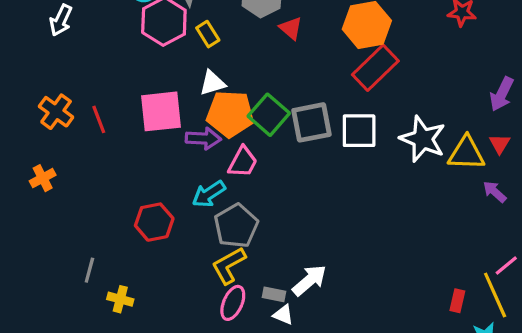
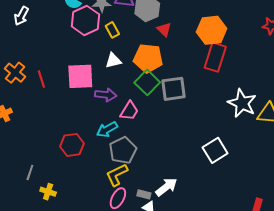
red rectangle: (375, 68) -> (215, 57), turned -32
orange pentagon: (230, 114) -> (148, 58), moved
white square: (359, 131) -> (215, 150), moved, turned -35

